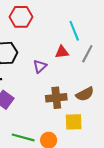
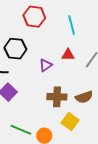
cyan line: (74, 31) -> (72, 25), moved
yellow square: (74, 122) -> (70, 122), turned 30

